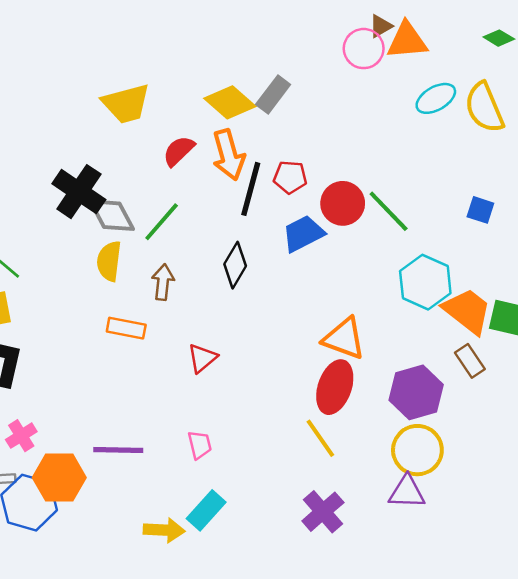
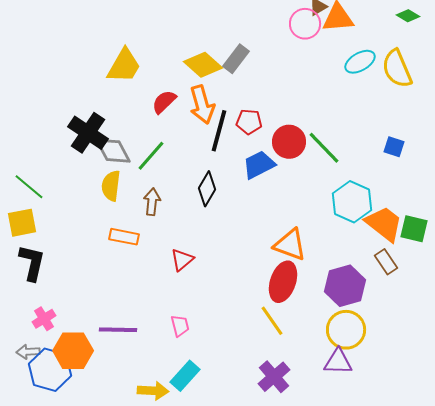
yellow trapezoid: (126, 104) -> (124, 66), turned -45

